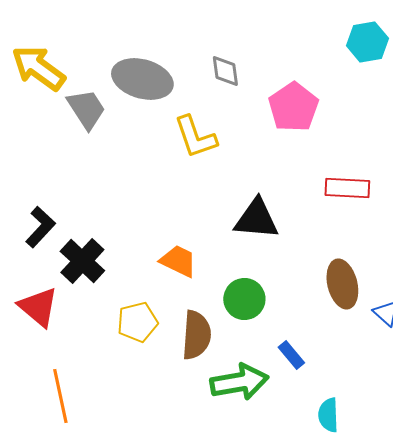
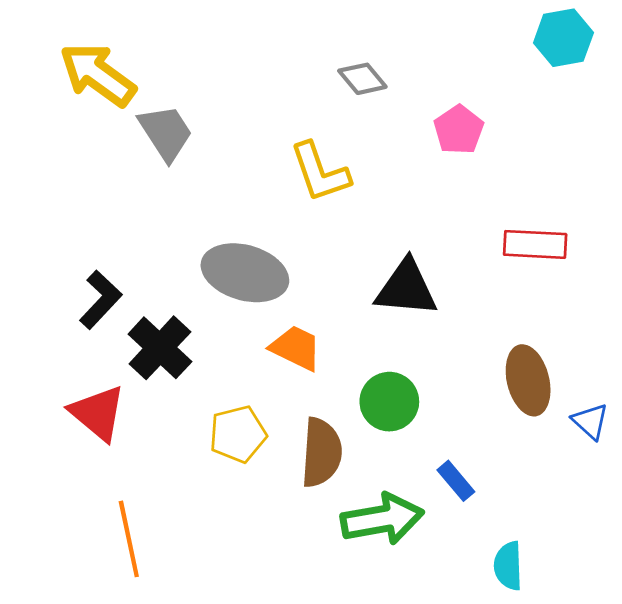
gray diamond: (225, 71) -> (362, 79), turned -32
gray ellipse: (142, 79) -> (245, 273), moved
pink pentagon: (293, 107) -> (459, 130), size x0.7

